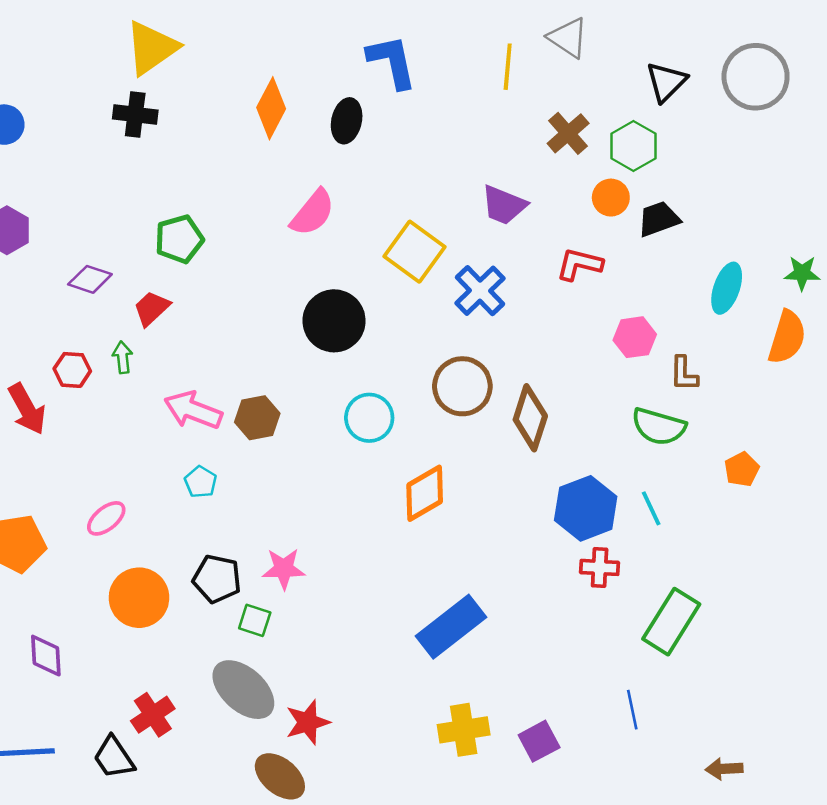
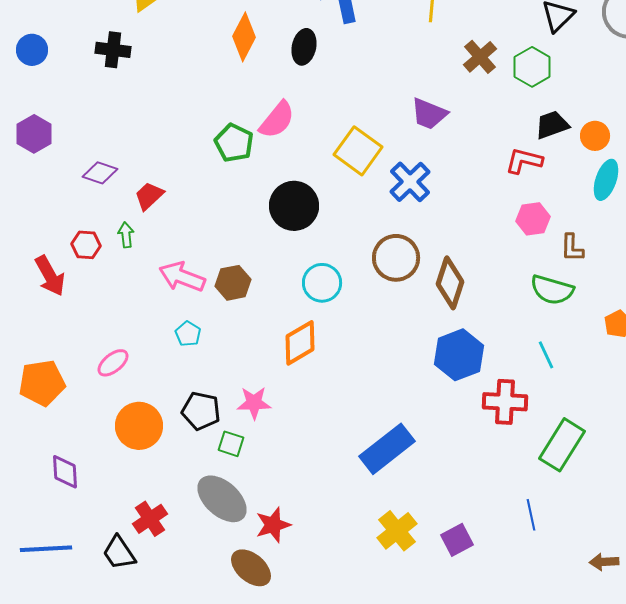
black cross: (135, 115) -> (113, 50), moved
orange circle: (611, 198) -> (595, 136), moved
green pentagon: (179, 239) -> (234, 143), moved, turned -30
red L-shape: (579, 264) -> (524, 161), moved
orange diamond: (425, 493) -> (300, 343), moved
blue hexagon: (586, 508) -> (459, 355), moved
red cross: (600, 567) -> (505, 402), size x1.4
yellow cross: (464, 730) -> (397, 531), turned -30

